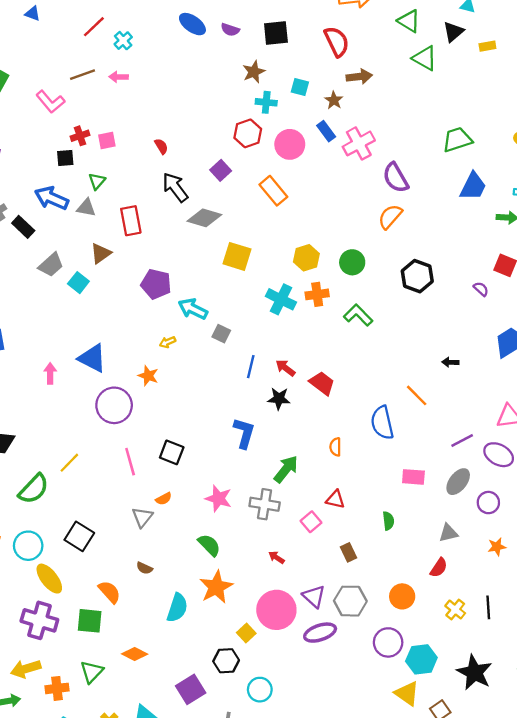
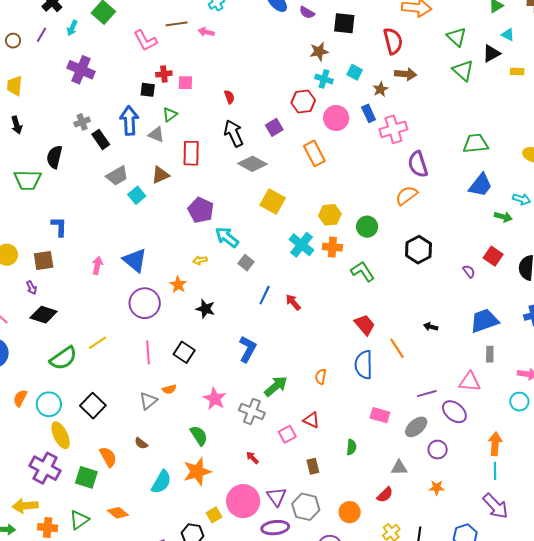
blue arrow: (51, 198) -> (129, 121), turned 52
red trapezoid: (322, 383) -> (365, 325), moved
black star: (279, 399) -> (205, 309), moved

